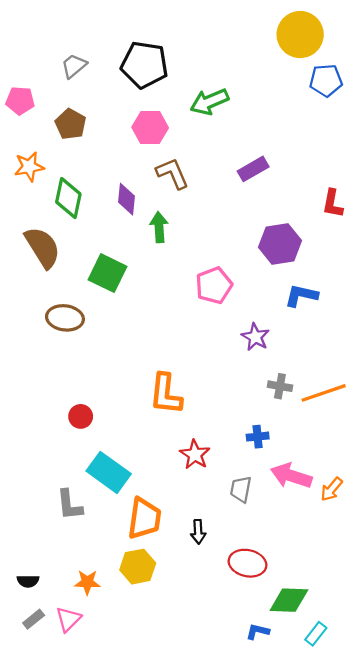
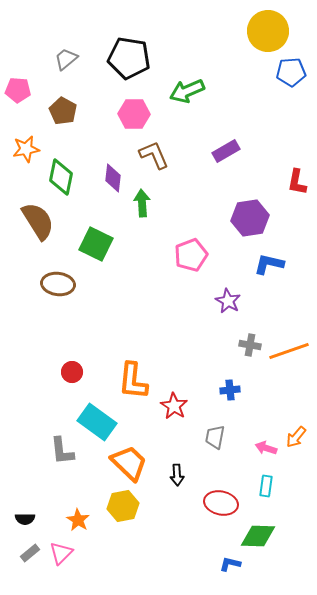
orange L-shape: (166, 394) -> (133, 381), moved
pink arrow: (291, 476) -> (266, 448), moved, size x0.6
orange trapezoid: (144, 518) -> (129, 463), turned -54
orange star: (87, 582) -> (78, 520), turned 30
cyan rectangle: (316, 634) -> (266, 486), moved, turned -30

